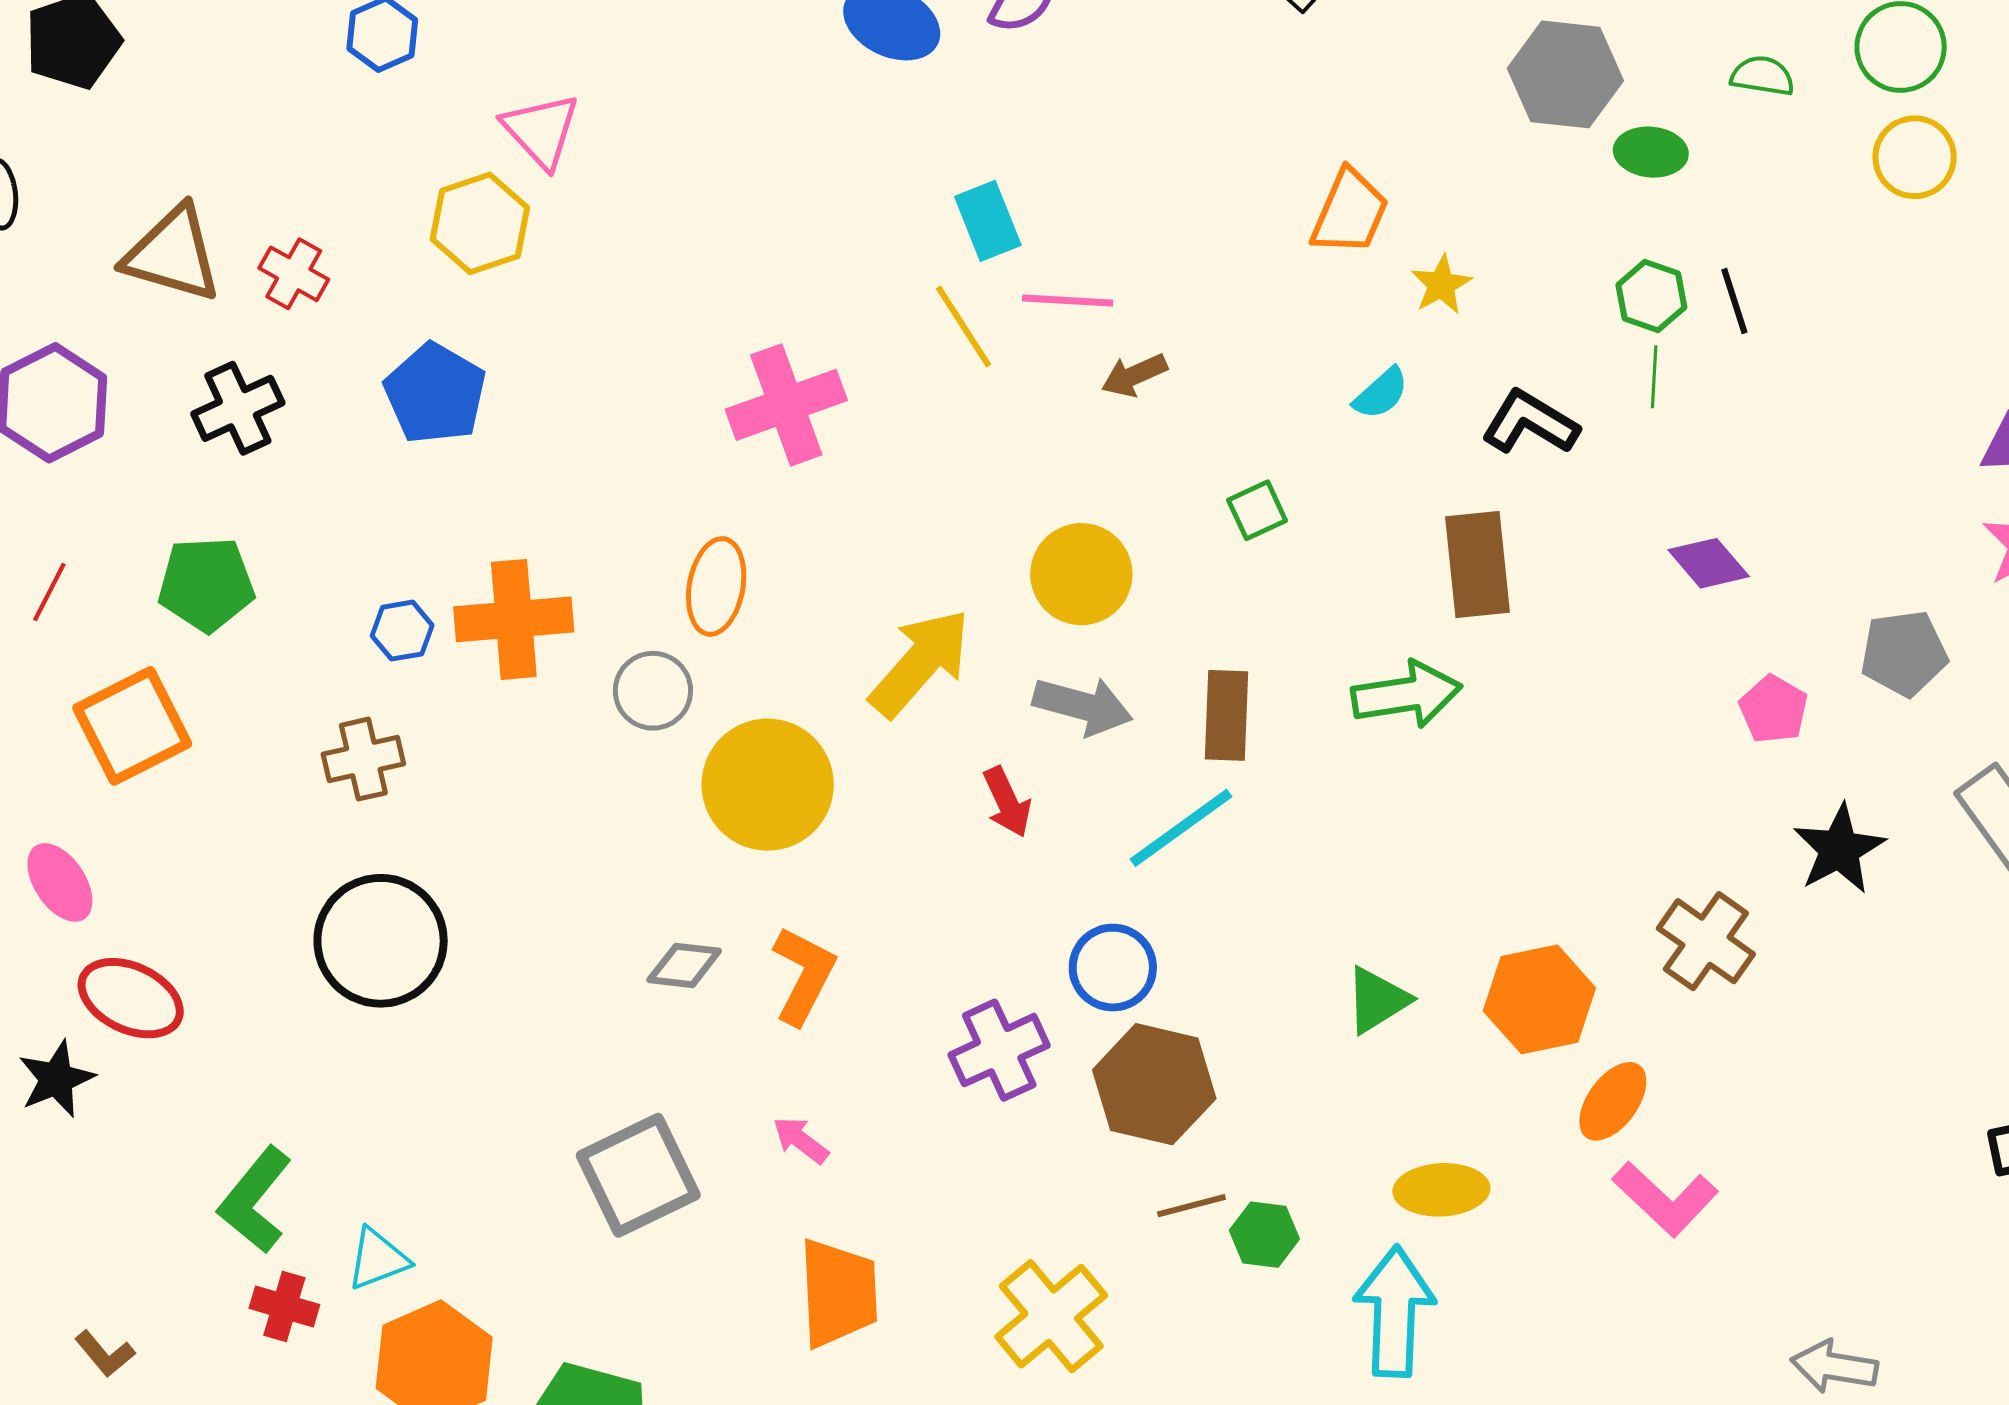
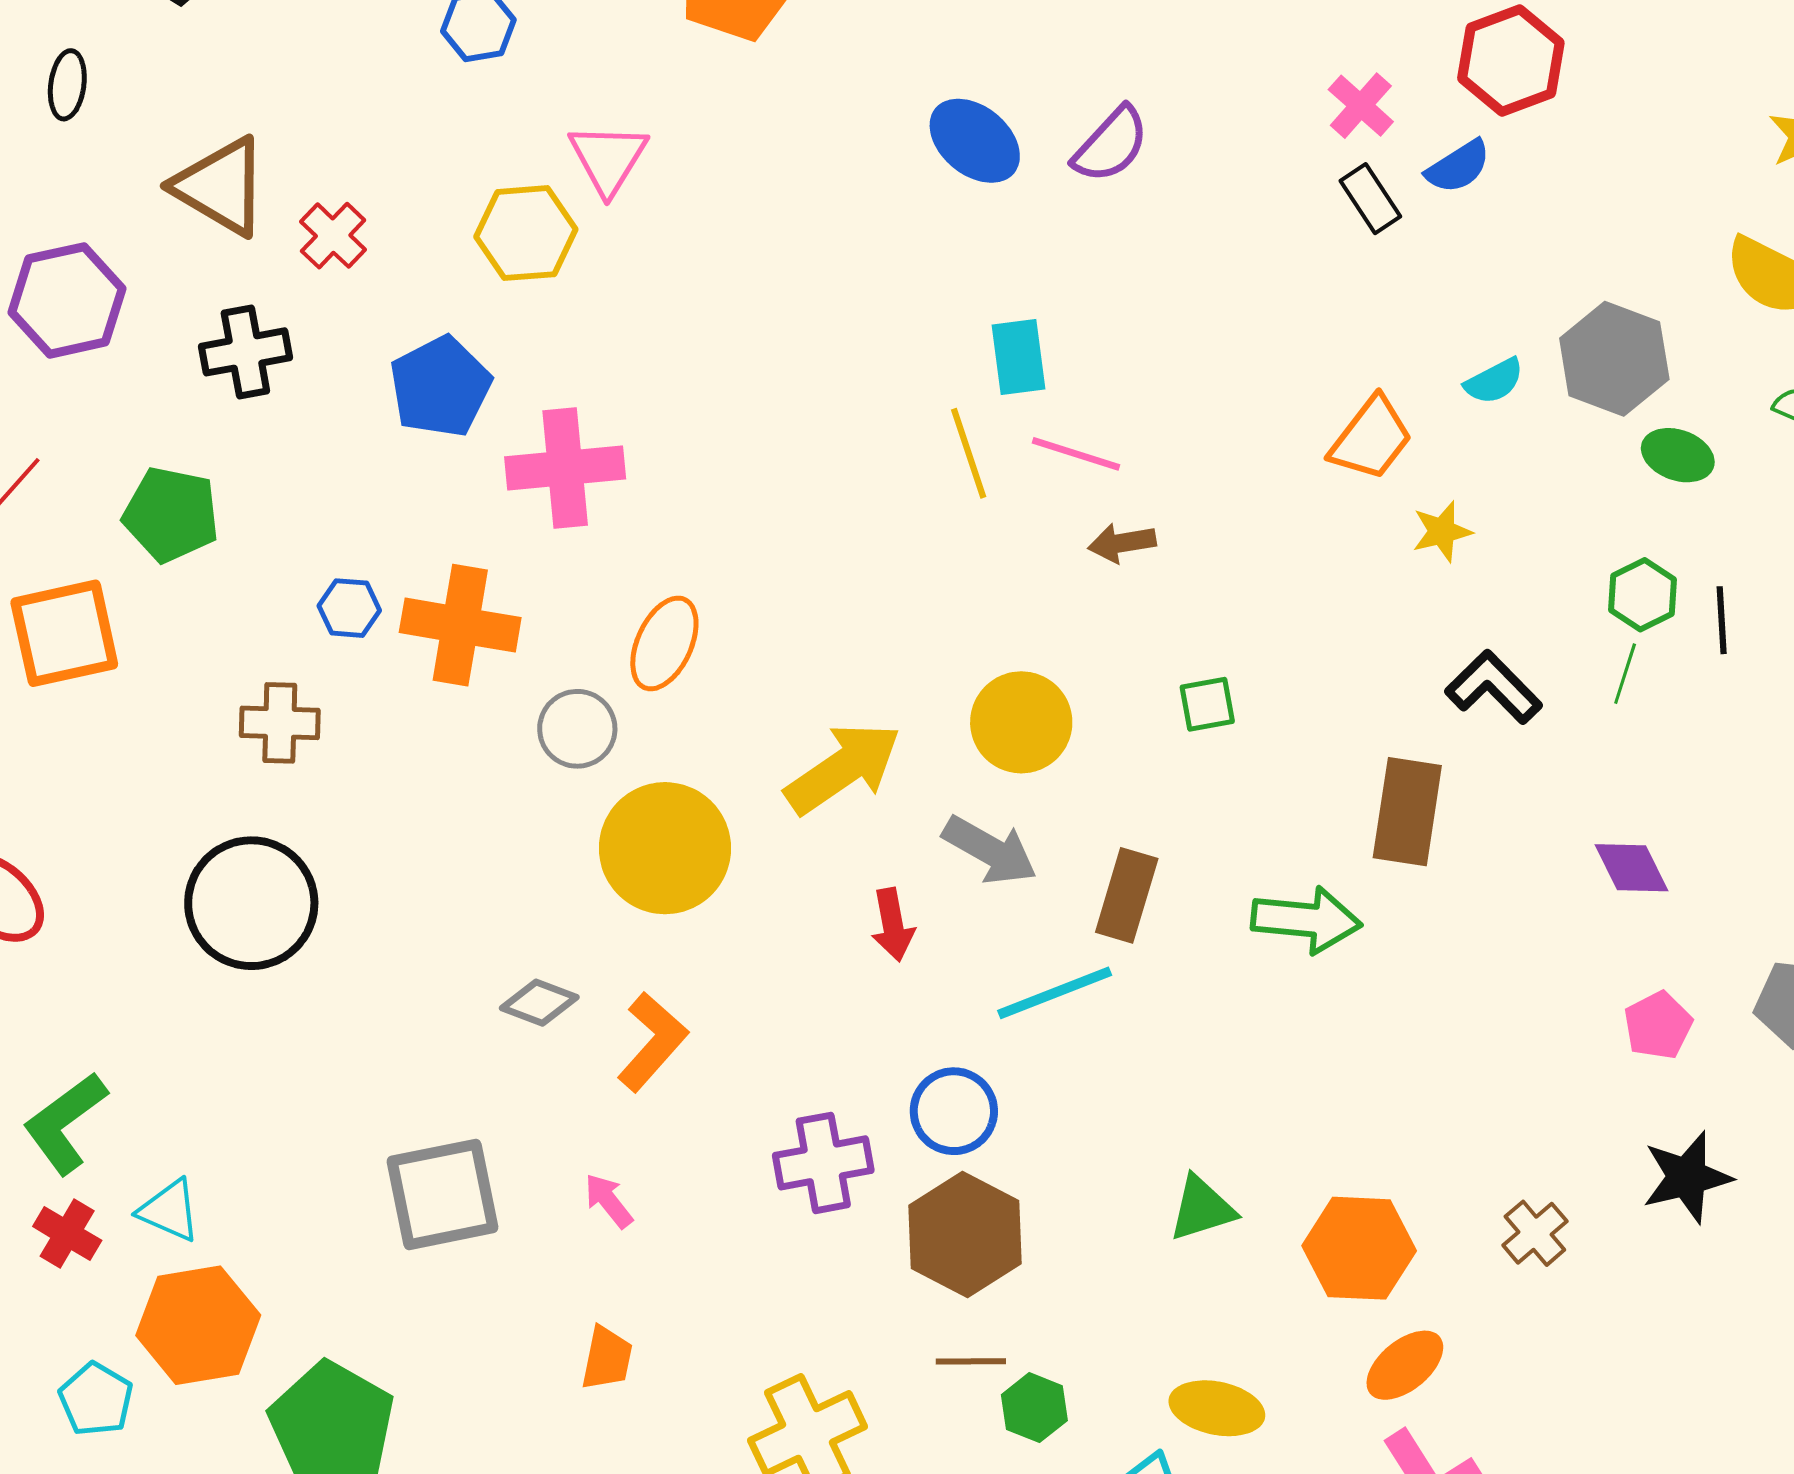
cyan semicircle: (1381, 393) -> (1494, 381), moved
pink cross: (786, 405) -> (565, 468), moved
brown cross: (1706, 941) -> (1535, 1233), size x0.7
cyan triangle: (378, 1259) -> (169, 1211), turned 30
orange trapezoid: (838, 1293) -> (607, 1358), size x0.6

